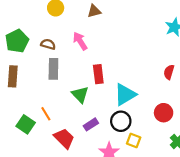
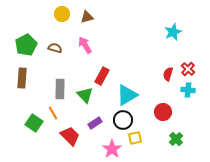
brown triangle: (94, 11) -> (87, 17), moved
gray rectangle: (53, 69) -> (60, 89), moved
red rectangle: (98, 74) -> (102, 76), turned 36
yellow square: (134, 140) -> (135, 138), turned -32

